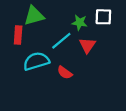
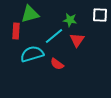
white square: (103, 17) -> (100, 15), moved

